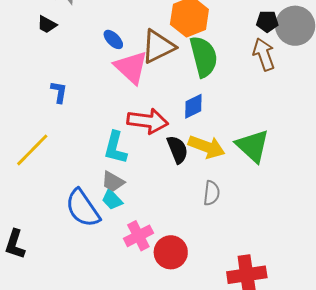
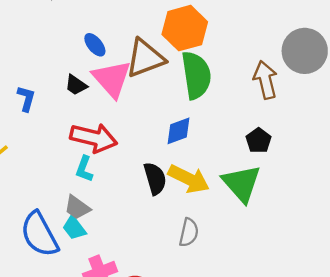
black pentagon: (267, 21) -> (259, 141), moved, turned 30
black trapezoid: (47, 24) -> (76, 85), moved
red arrow: (148, 121) -> (94, 138), moved
cyan L-shape: (115, 148) -> (84, 169), size x0.7

